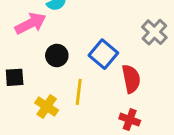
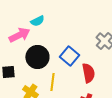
black circle: (57, 55) -> (37, 57), size x1.5

